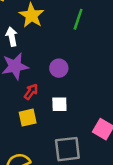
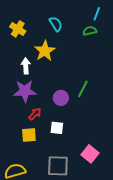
green line: (78, 19) -> (83, 89), moved

